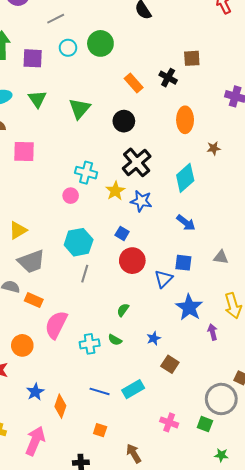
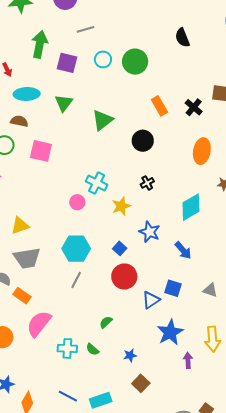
gray line: (56, 19) -> (85, 29), moved
black cross: (137, 162) -> (147, 183), size x0.5
blue star: (141, 201) -> (150, 232), moved

